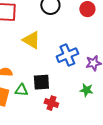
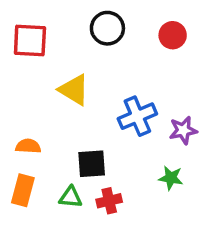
green triangle: (21, 90) -> (70, 197), moved
red cross: (51, 103) -> (109, 201), turned -32

